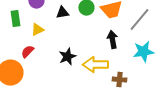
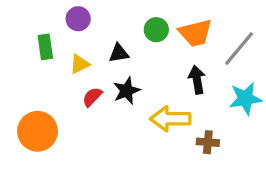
black triangle: (62, 13) -> (119, 53), moved
red semicircle: (27, 52) -> (92, 97), moved
black star: (67, 57) -> (127, 91), moved

